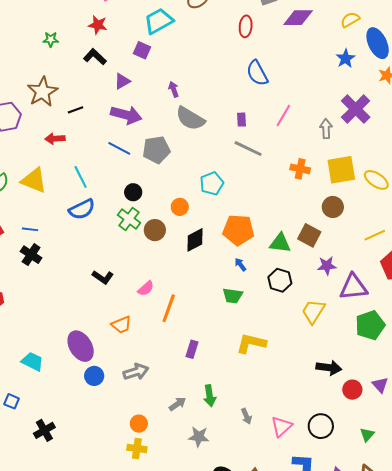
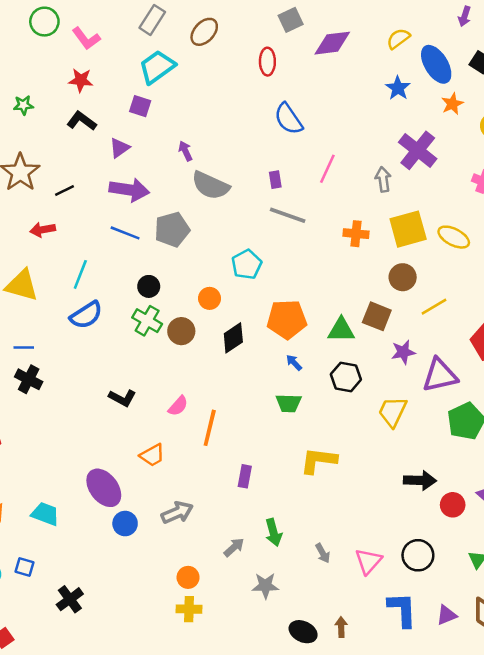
cyan line: (81, 177) -> (80, 274), turned 55
yellow line: (375, 235) -> (434, 307), moved

